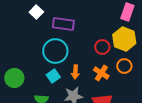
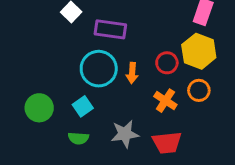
orange arrow: (75, 72) -> (132, 73), moved
cyan square: (53, 76) -> (83, 106), moved

